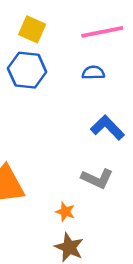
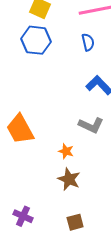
blue semicircle: (93, 73) -> (88, 42), turned 78

